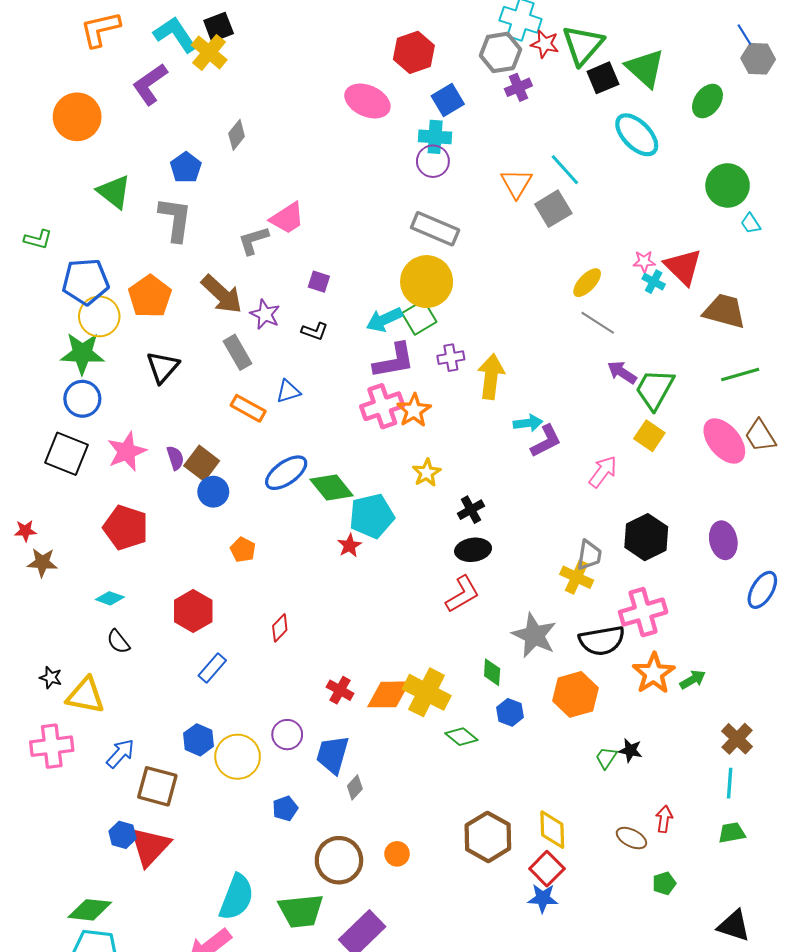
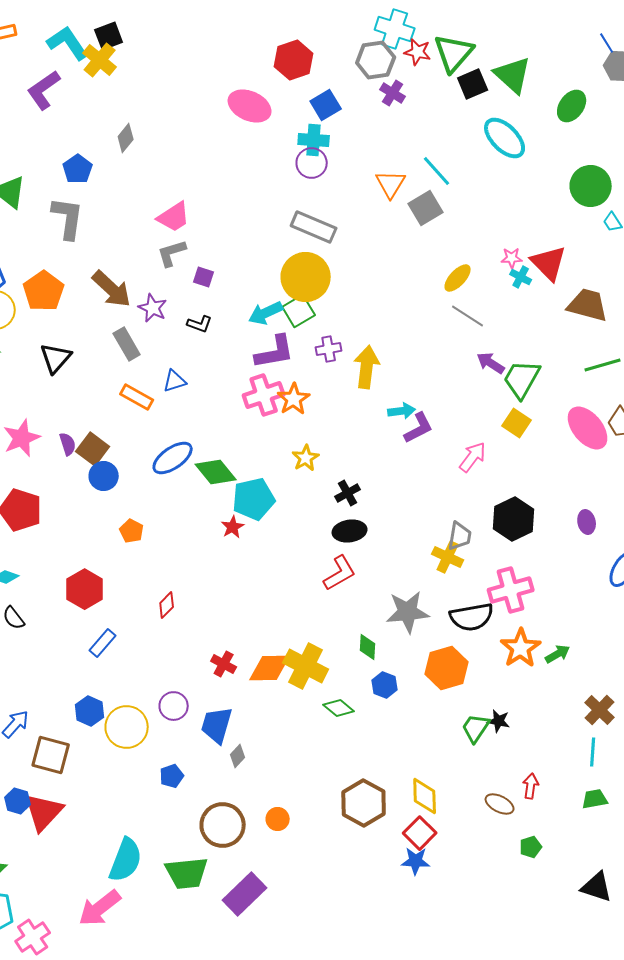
purple cross: (518, 87) -> (393, 93), turned -35
gray L-shape: (253, 240) -> (172, 253), moved
purple ellipse: (723, 540) -> (587, 522), size x0.7
gray star: (534, 635) -> (408, 612), turned -30
green trapezoid: (606, 758) -> (476, 728), size x1.4

